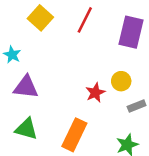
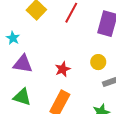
red star: (95, 93) -> (63, 69), moved

